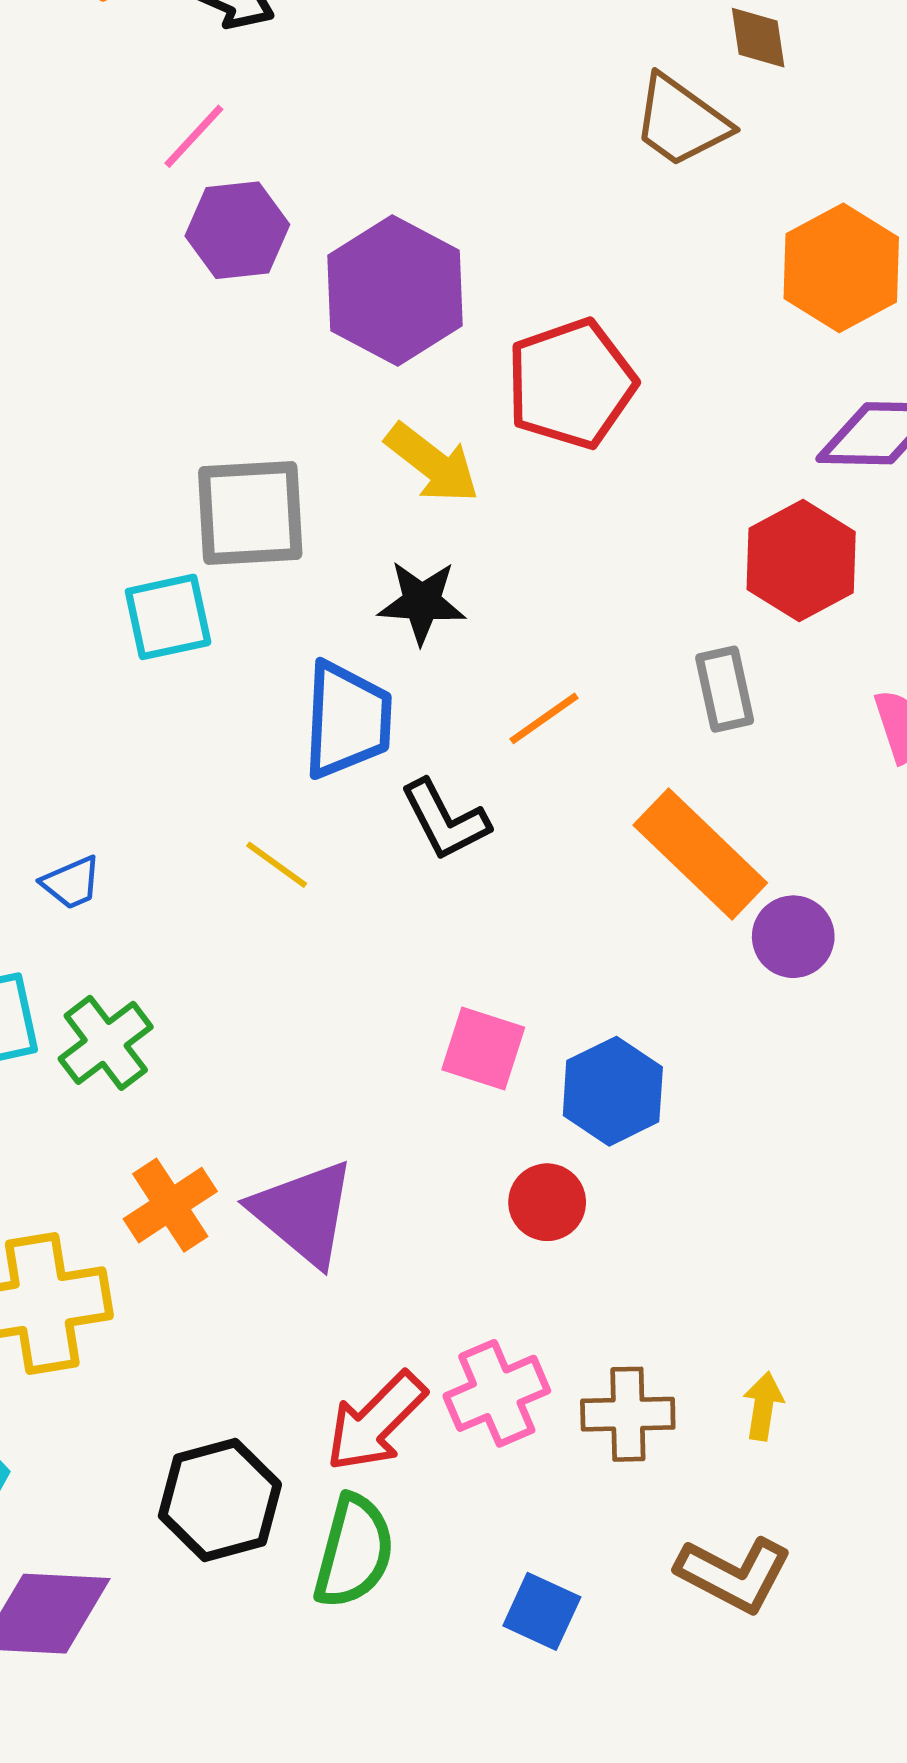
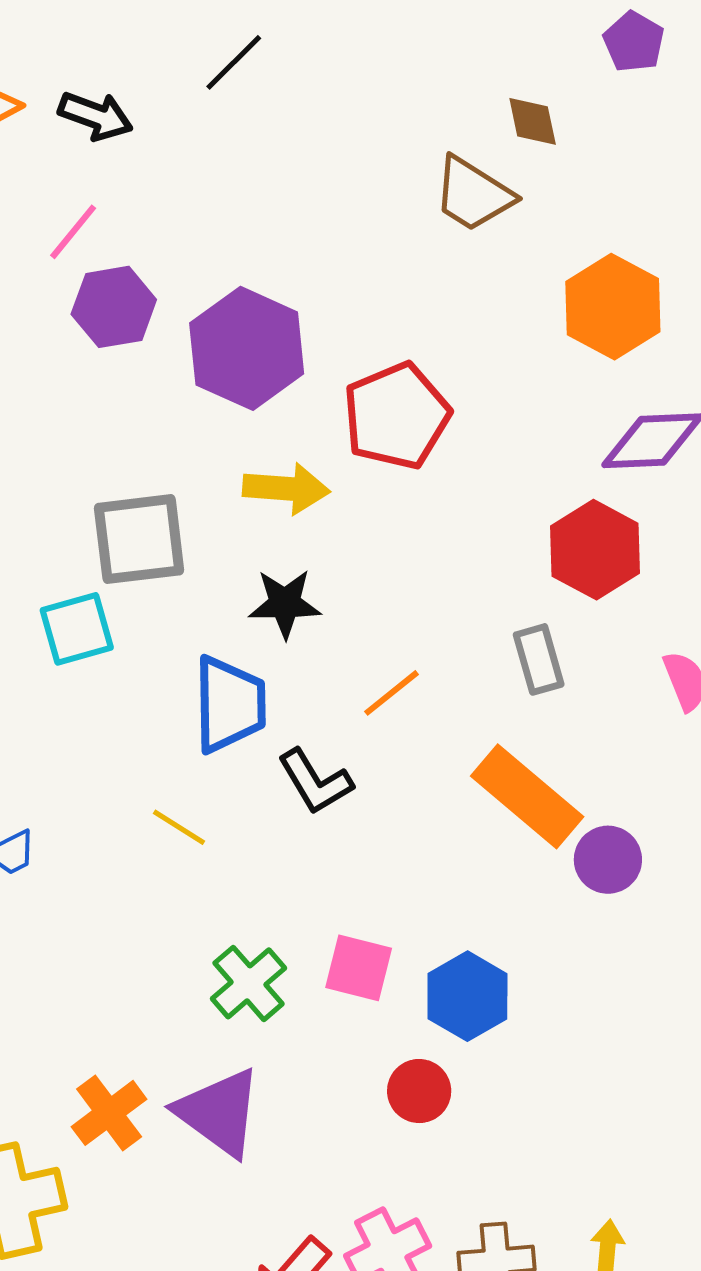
yellow arrow: (432, 463) -> (286, 489), turned -30
green cross: (106, 1043) -> (248, 983), moved

